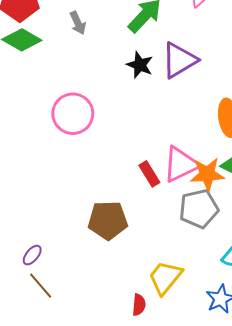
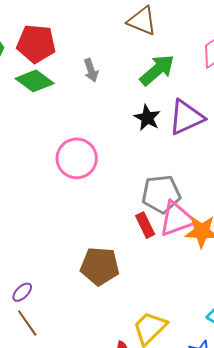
gray pentagon: (199, 209) -> (161, 194), moved

